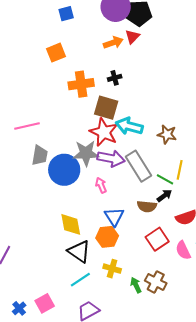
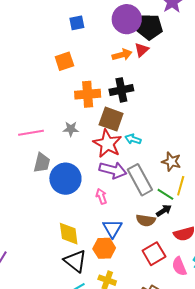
black cross: (115, 78) -> (121, 90), size x1.6
cyan arrow: (129, 126) -> (133, 139), size x0.6
brown star: (167, 134) -> (171, 162), moved
gray star: (86, 153) -> (71, 129), moved, size x0.6

